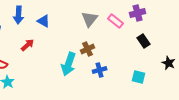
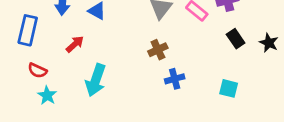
black star: (169, 63) -> (269, 43), moved
cyan arrow: (69, 64) -> (96, 80), moved

